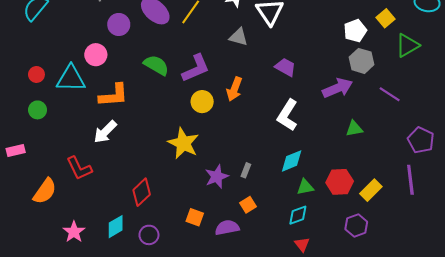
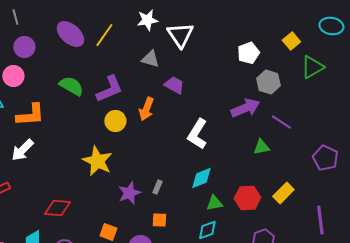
purple circle: (119, 24) -> (24, 47), moved
white pentagon: (355, 31) -> (248, 53), moved
purple trapezoid: (285, 67) -> (174, 85), moved
purple line: (390, 94) -> (281, 122), moved
purple line: (410, 180) -> (320, 220), moved
yellow rectangle: (371, 190) -> (283, 193), moved
red diamond: (142, 192) -> (57, 208), turned 48
orange square: (248, 205) -> (159, 220), turned 35

